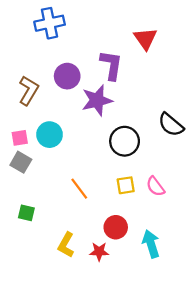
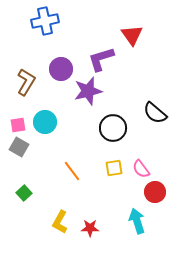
purple L-shape: (111, 65) -> (101, 59), turned -116
green square: (26, 213) -> (24, 193), turned 35
red circle: (116, 227) -> (155, 192), moved

